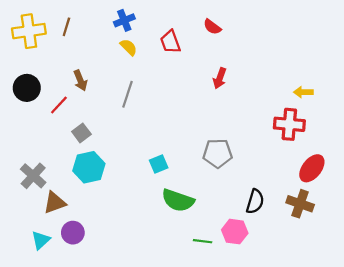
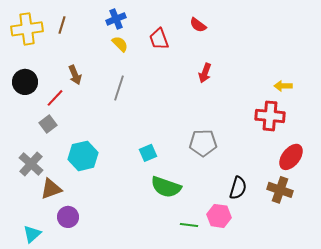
gray square: (81, 133) -> (48, 124), moved
cyan triangle: (41, 240) -> (32, 234), moved

